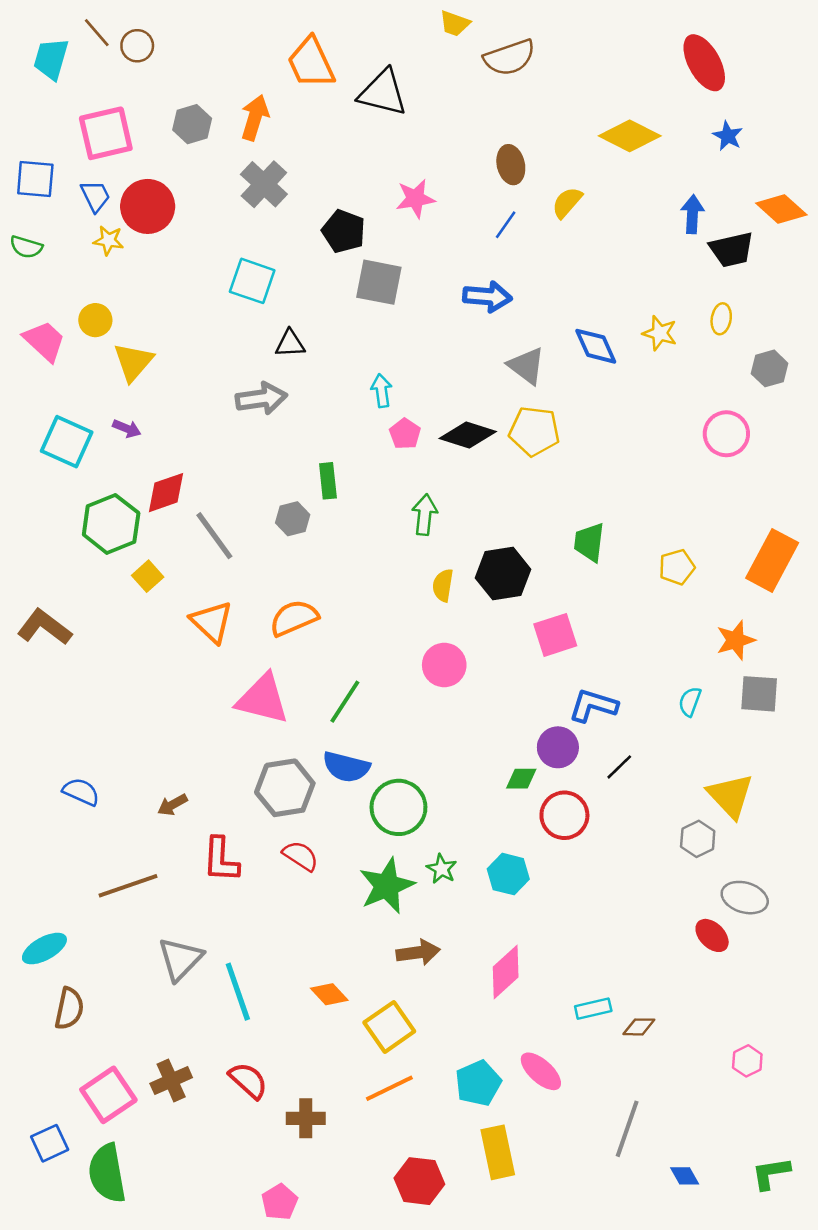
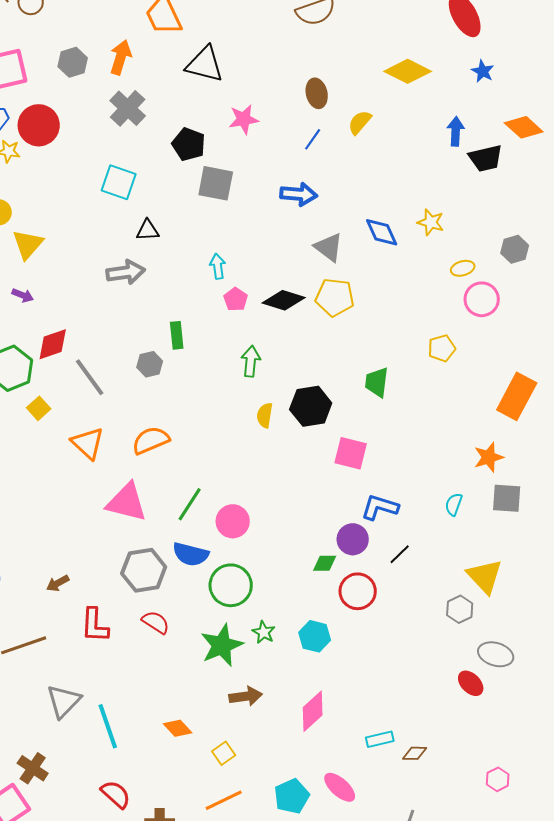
black triangle: (383, 93) -> (205, 64), moved
yellow ellipse: (721, 319) -> (463, 268), moved, turned 65
yellow pentagon: (677, 567) -> (442, 348), moved
pink square: (555, 635) -> (351, 453), turned 32
pink circle: (444, 665) -> (233, 521), moved
yellow square: (389, 1027) -> (224, 753), size x0.6
brown cross: (171, 1080) -> (33, 768), moved, turned -32

